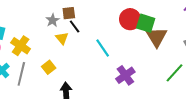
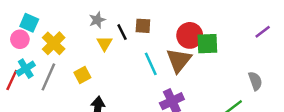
brown square: (69, 13) -> (143, 26), moved
green square: (146, 23) -> (207, 44), turned -30
brown triangle: (157, 37) -> (179, 60), moved

